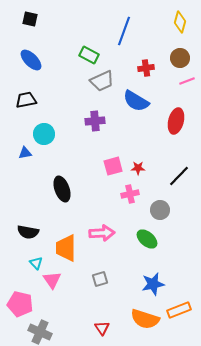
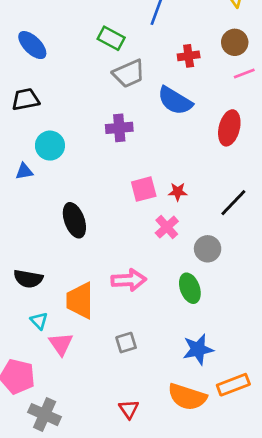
pink cross: (130, 194) -> (167, 227), turned -30
green ellipse: (147, 239) -> (190, 288), turned 30

